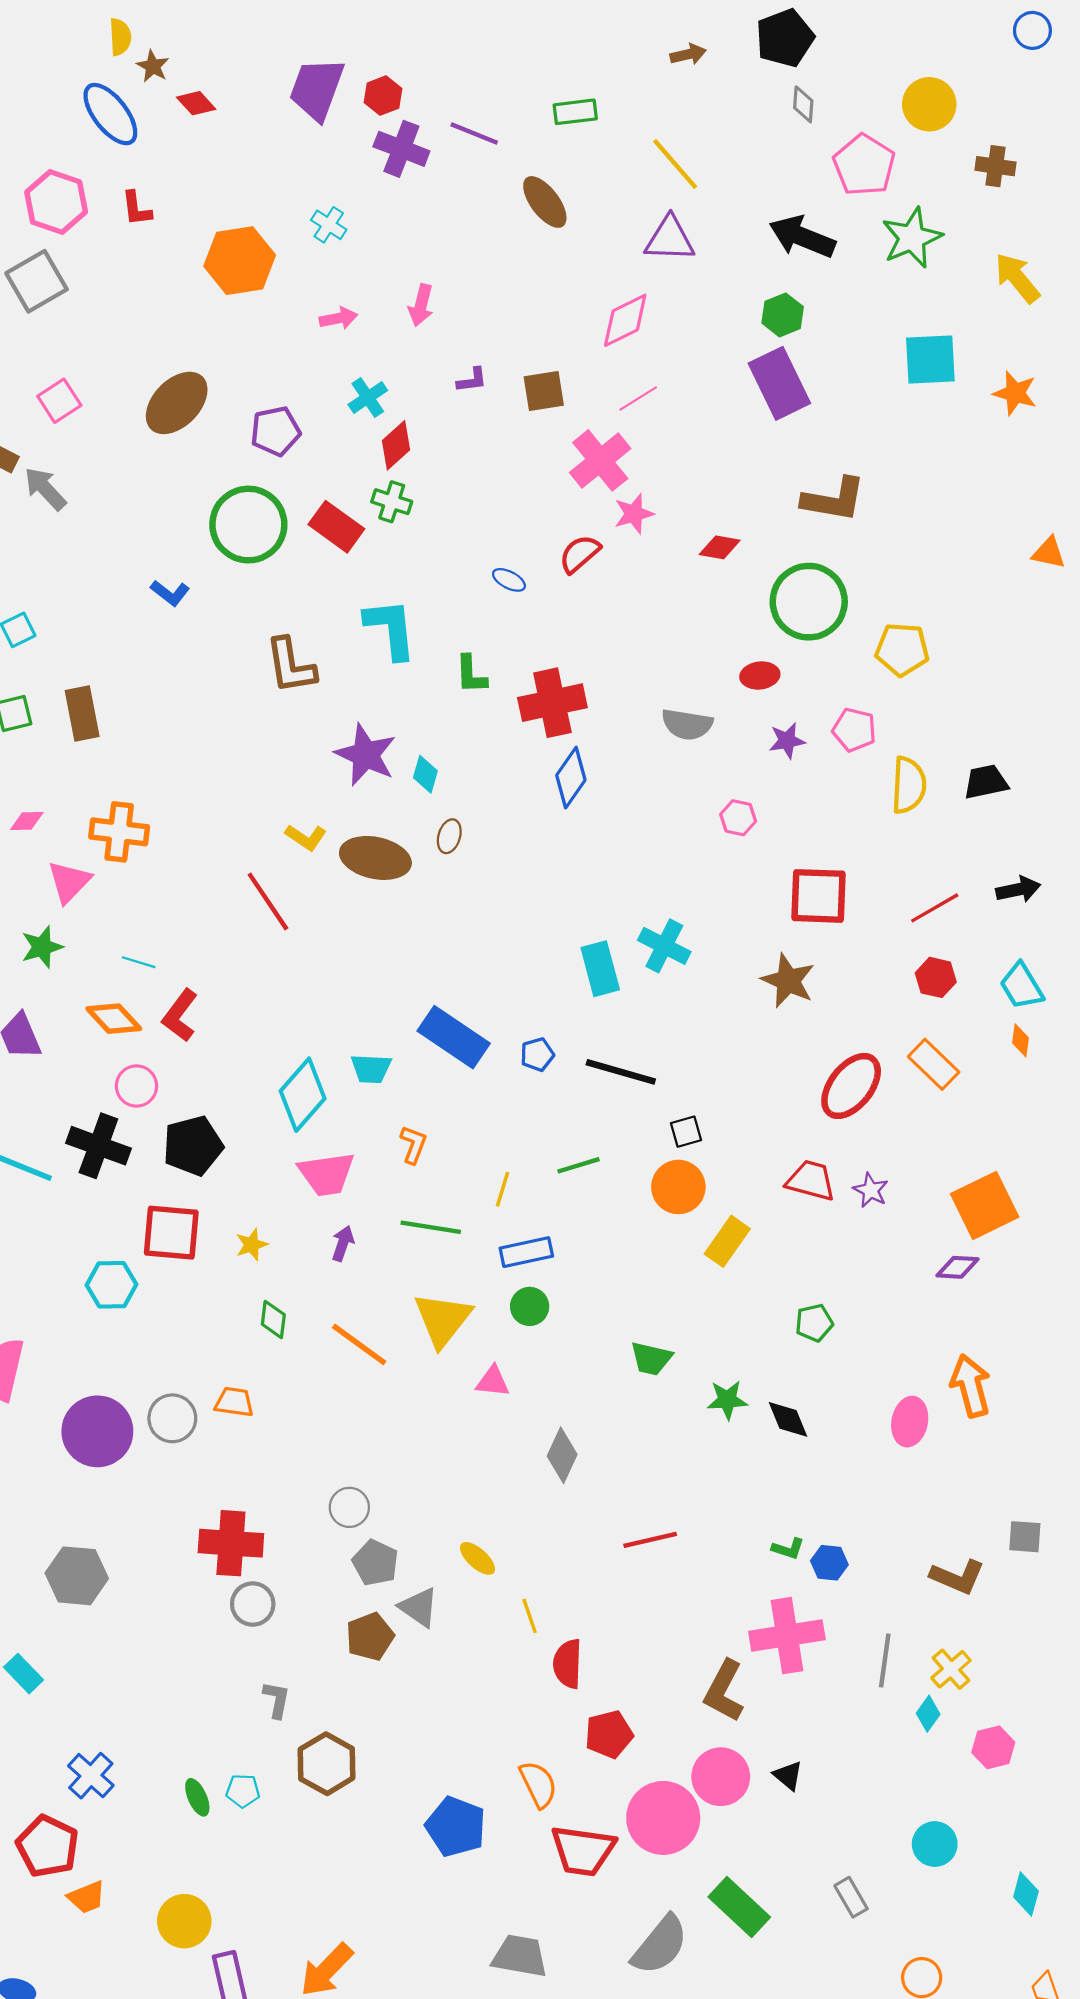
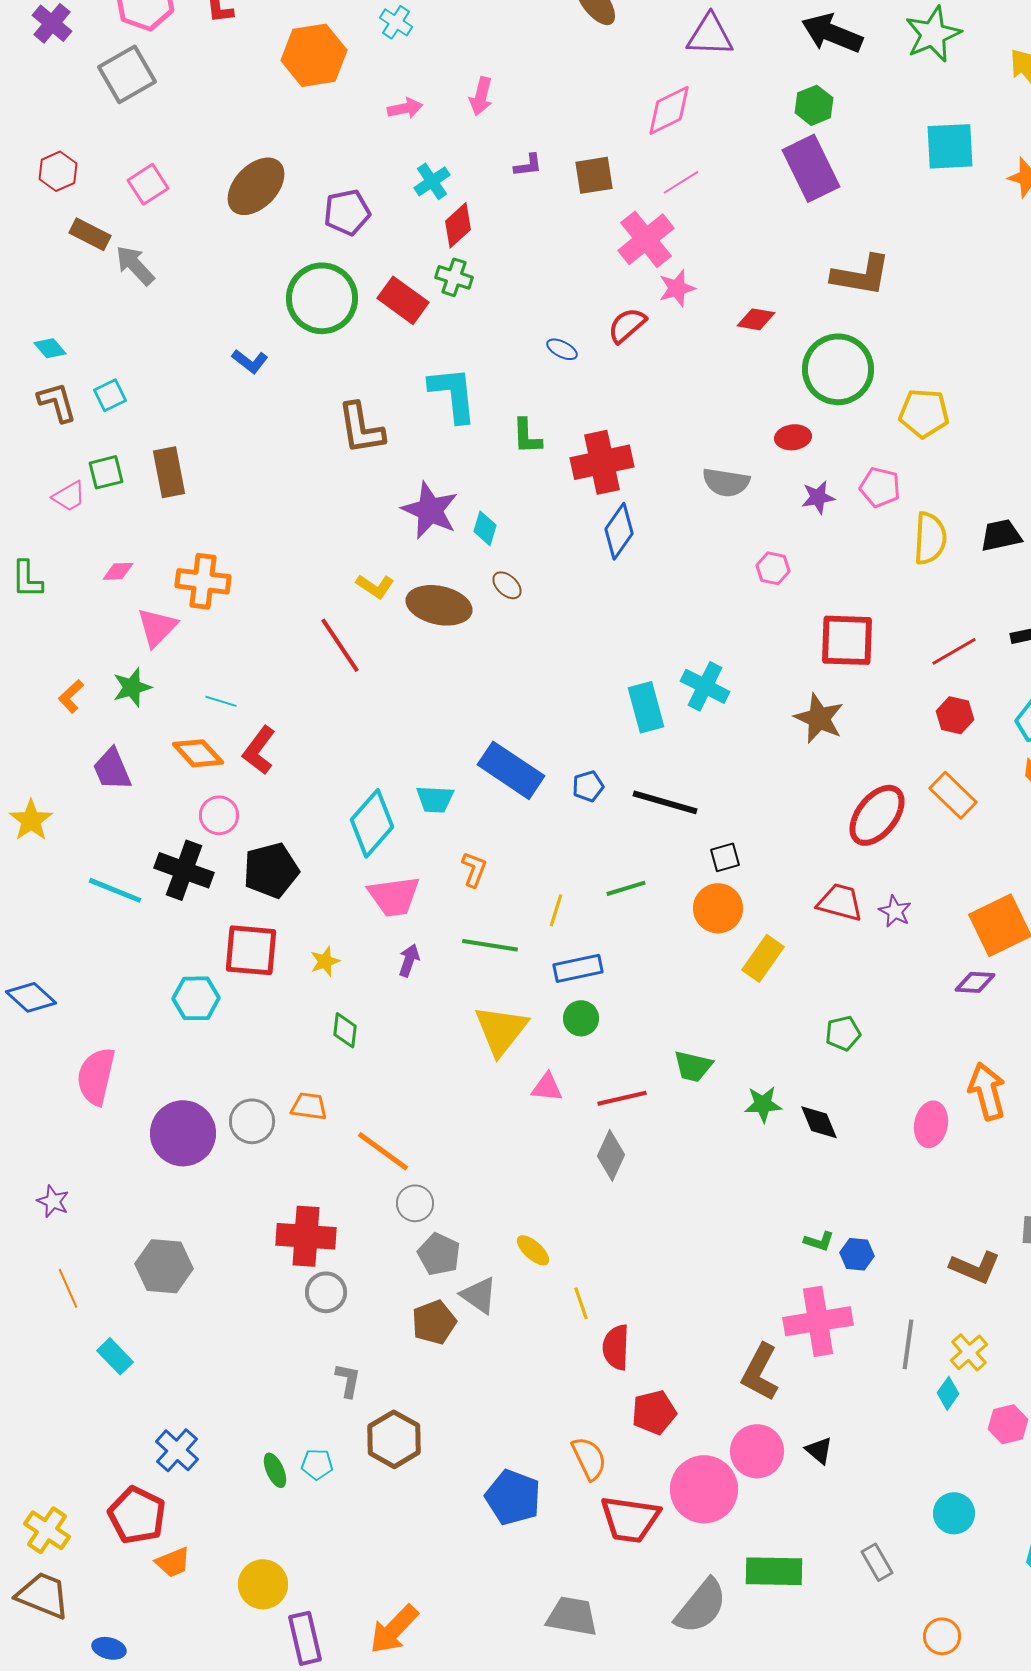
brown ellipse: (449, 836) -> (507, 585), turned -64
orange line: (359, 1344) -> (383, 1151), moved
red line: (650, 1540) -> (622, 1098), moved
green rectangle: (739, 1907) -> (774, 1571), turned -42

